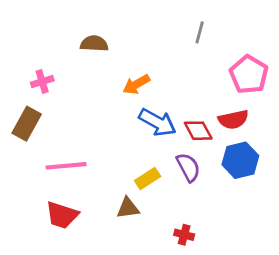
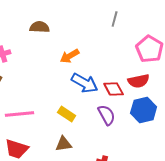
yellow rectangle: (148, 179) -> (67, 114), moved, turned 66

